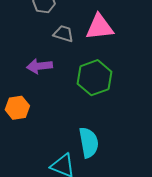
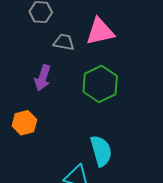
purple arrow: (39, 66) -> (43, 78), turned -60

